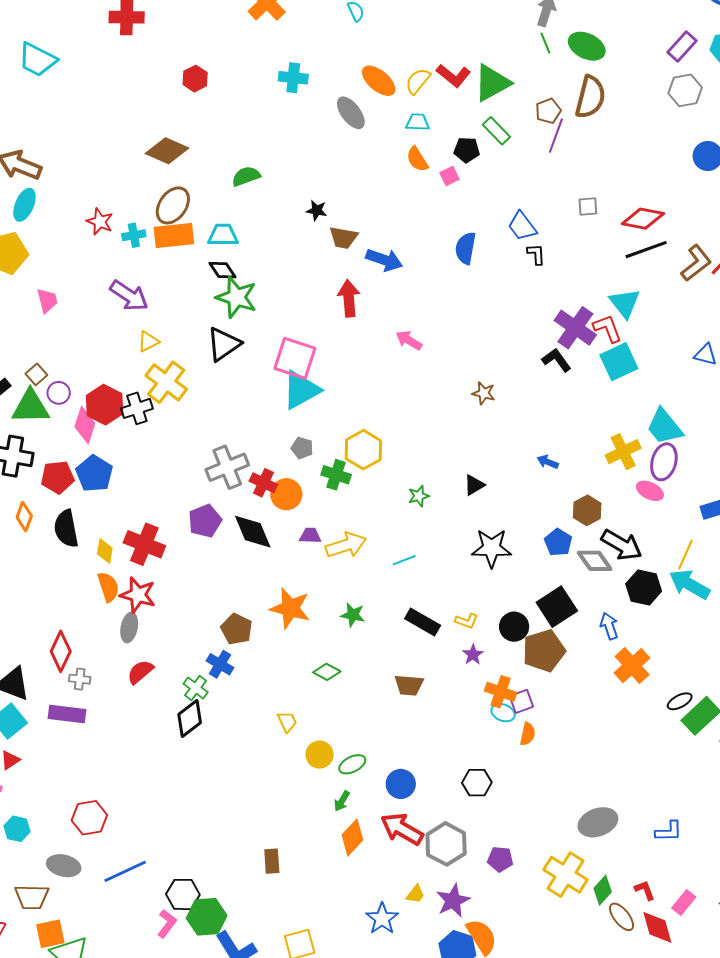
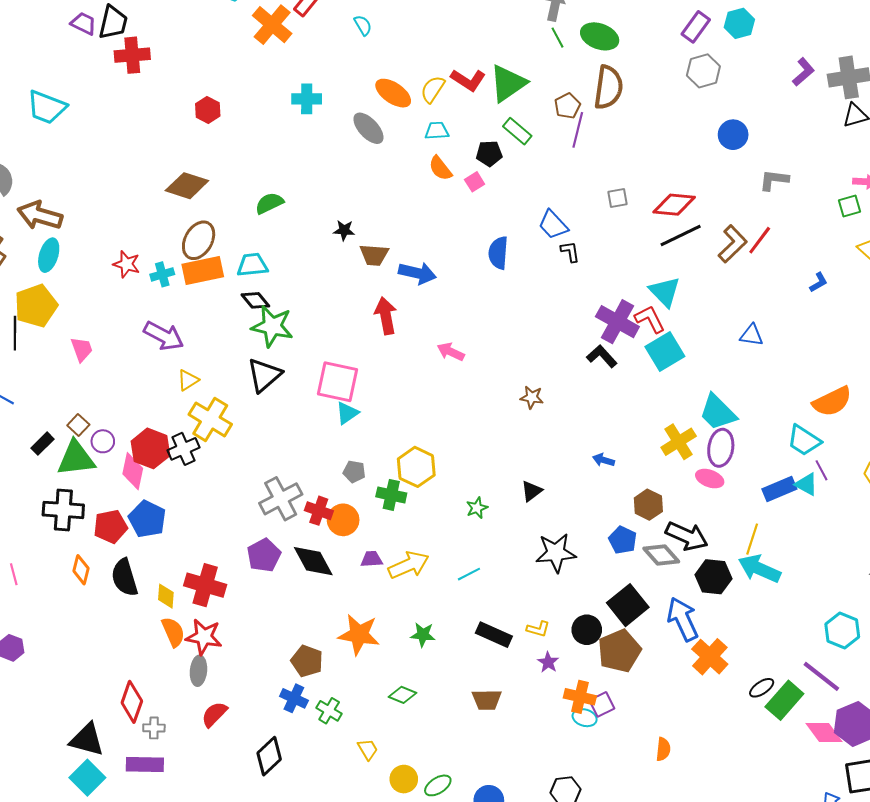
cyan triangle: (301, 390) -> (347, 413), size x0.6
blue arrow: (609, 626) -> (683, 619), size x1.6
green cross: (196, 688) -> (329, 711), moved
orange semicircle: (528, 734) -> (663, 749), moved

